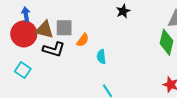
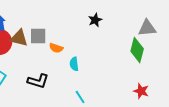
orange semicircle: (83, 40) -> (56, 48), turned 72
black L-shape: (54, 49) -> (38, 81), moved

